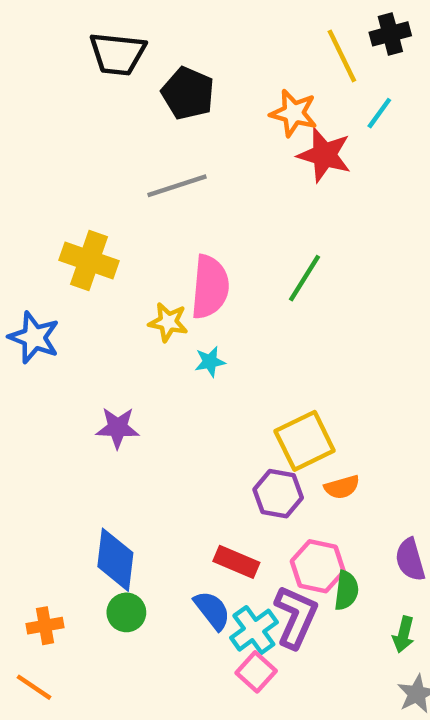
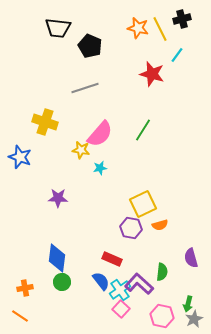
orange star: (294, 113) -> (138, 28), moved
pink semicircle: (210, 287) -> (100, 134), turned 36
pink hexagon: (318, 566) -> (162, 316), moved
purple L-shape: (296, 617) -> (139, 284), turned -72
green arrow: (404, 634) -> (188, 304), moved

